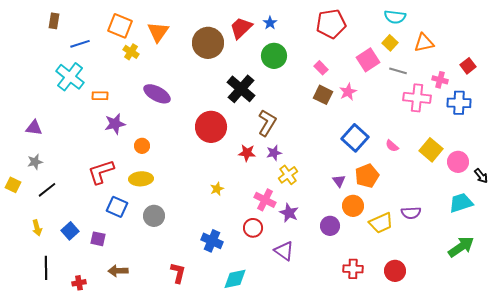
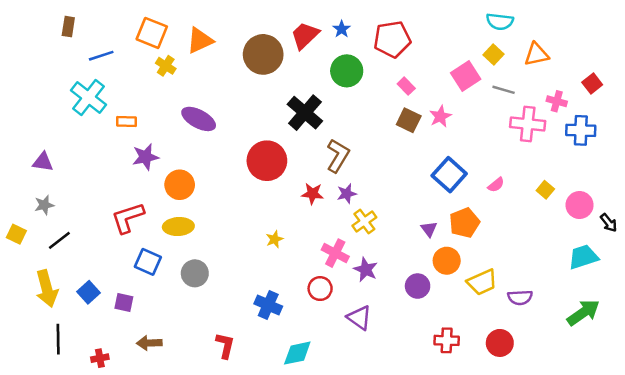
red pentagon: (331, 24) -> (392, 39), moved
orange triangle: (158, 32) -> (200, 40), turned 30
orange circle: (142, 146) -> (180, 185), size x1.5
pink semicircle: (392, 146) -> (496, 185), turned -80
yellow square: (431, 150) -> (545, 190), size x0.6
purple semicircle: (411, 213) -> (520, 297), moved
yellow arrow: (37, 228) -> (47, 289), size x1.8

